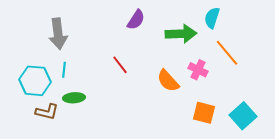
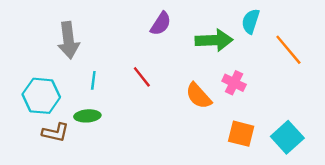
orange line: (227, 53) -> (288, 50), moved
cyan line: (64, 70) -> (93, 80), moved

